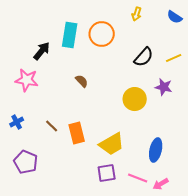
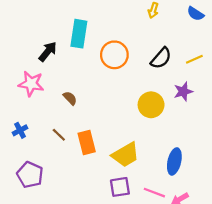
orange circle: (102, 34) -> (114, 55), moved
brown semicircle: (82, 81) -> (70, 98), moved
purple star: (164, 87) -> (183, 91), turned -30

